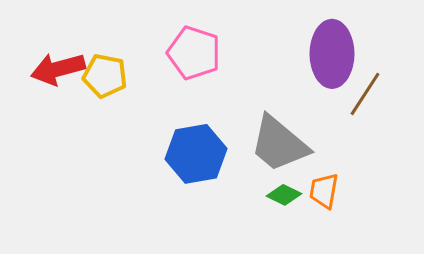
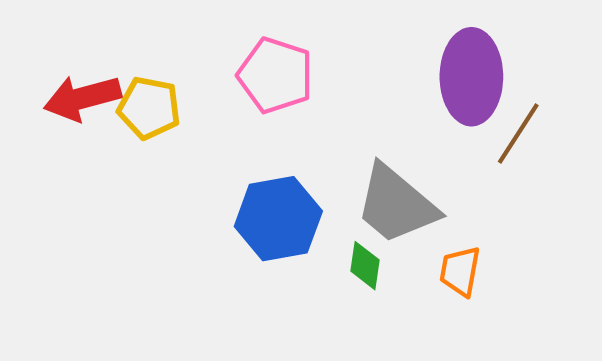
green diamond: (284, 195) -> (365, 266), moved, turned 72

